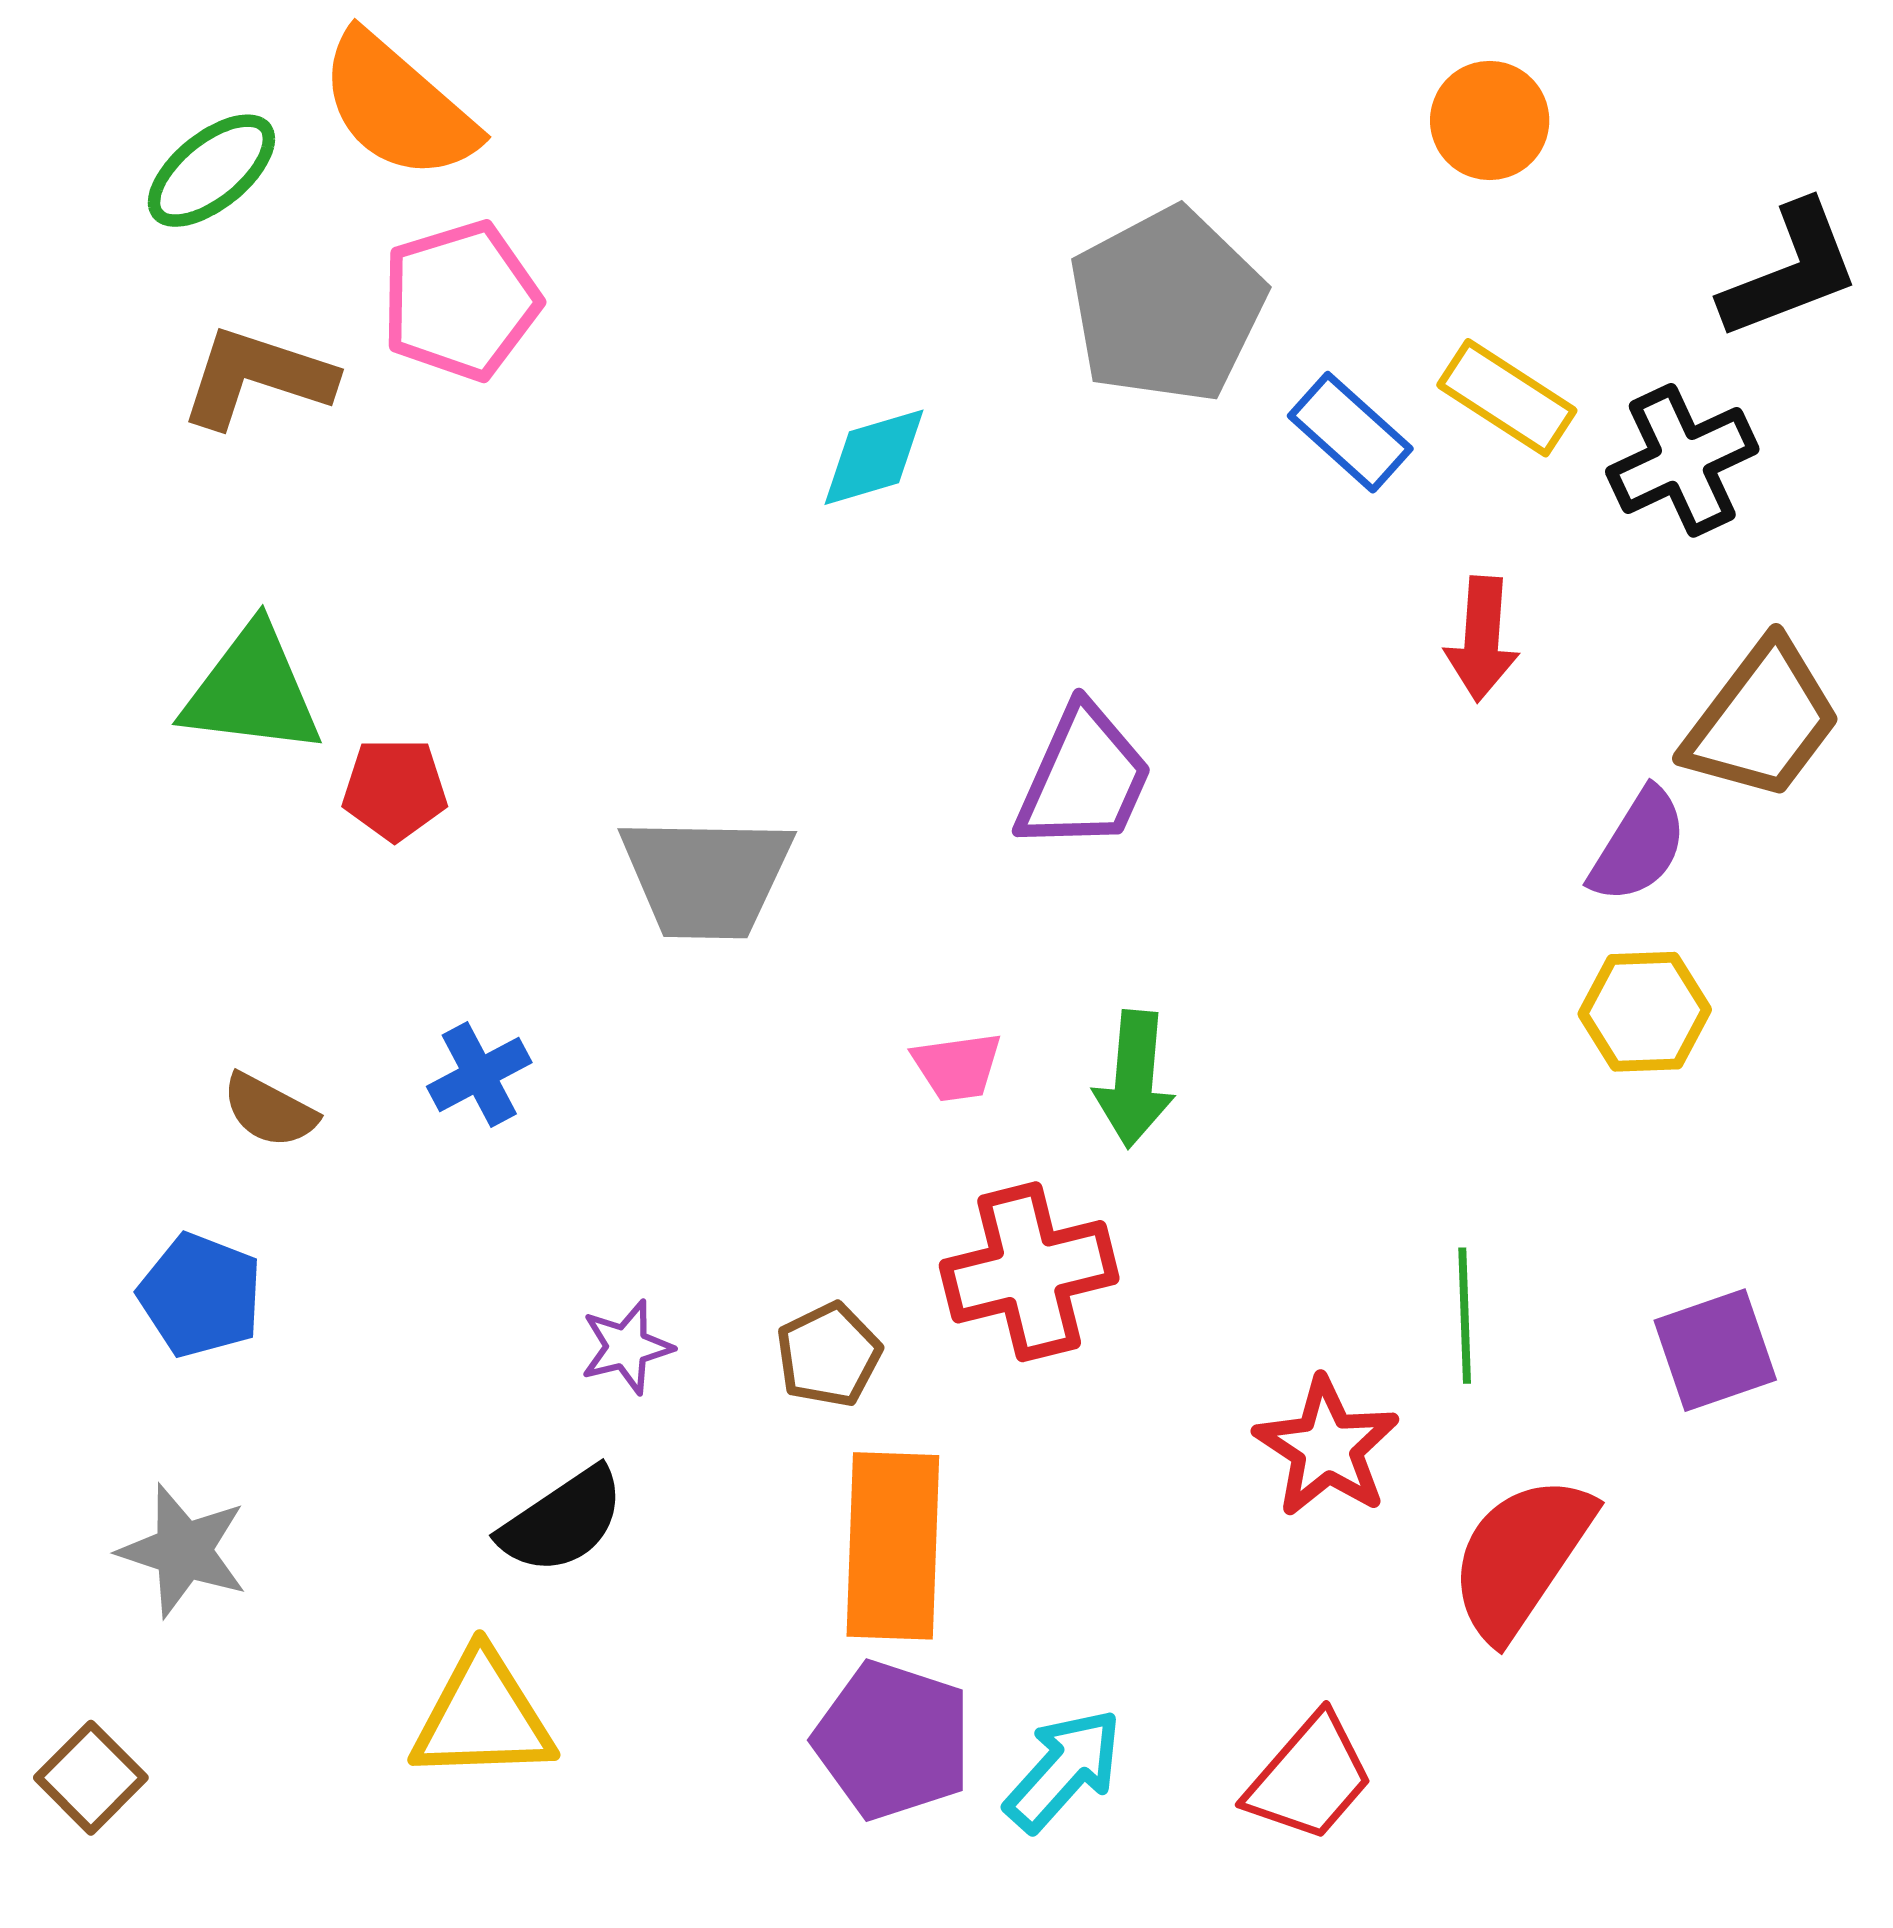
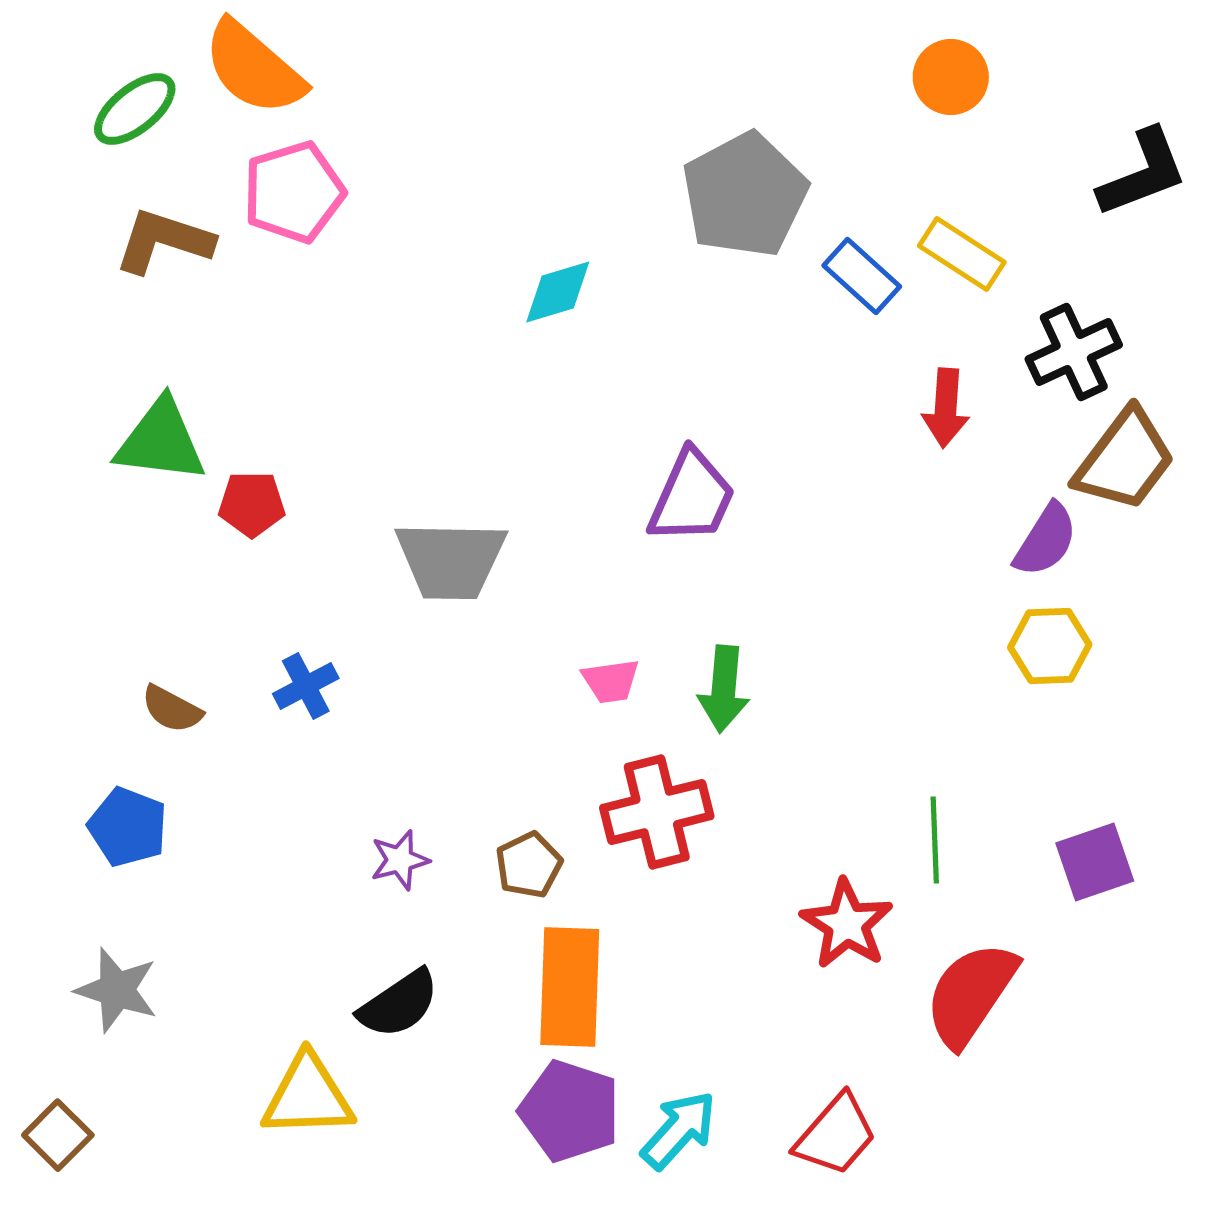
black cross: (1682, 460) -> (1074, 352), moved
black semicircle: (562, 1521) -> (399, 1004), moved

